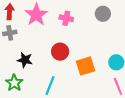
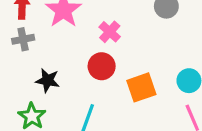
pink cross: (66, 18) -> (110, 32), moved, turned 32

